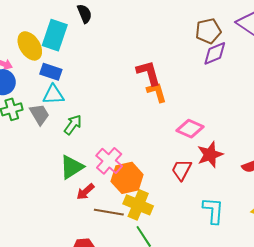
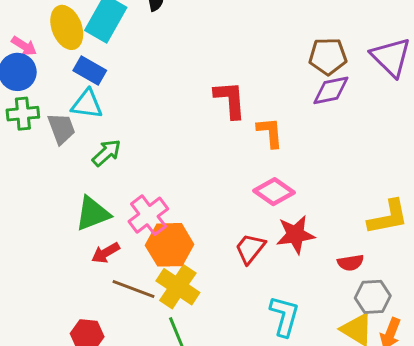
orange L-shape: (157, 92) -> (270, 132), moved

